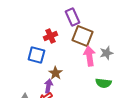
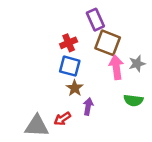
blue square: (36, 55) -> (70, 66), moved
purple arrow: (48, 86) -> (88, 106), moved

